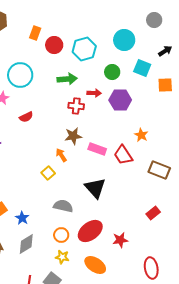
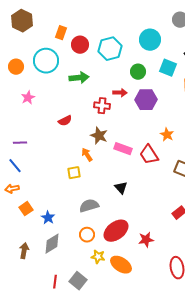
cyan circle: (20, 75) -> (46, 61), moved
green arrow: (67, 79) -> (79, 78), moved
red semicircle: (26, 117) -> (65, 121), moved
brown star: (73, 136) -> (99, 136), turned 30
yellow square: (48, 173) -> (74, 173), turned 32
black triangle: (95, 188) -> (121, 188), size x0.6
gray semicircle: (63, 206) -> (89, 206), turned -30
yellow star: (62, 257) -> (98, 257), moved

